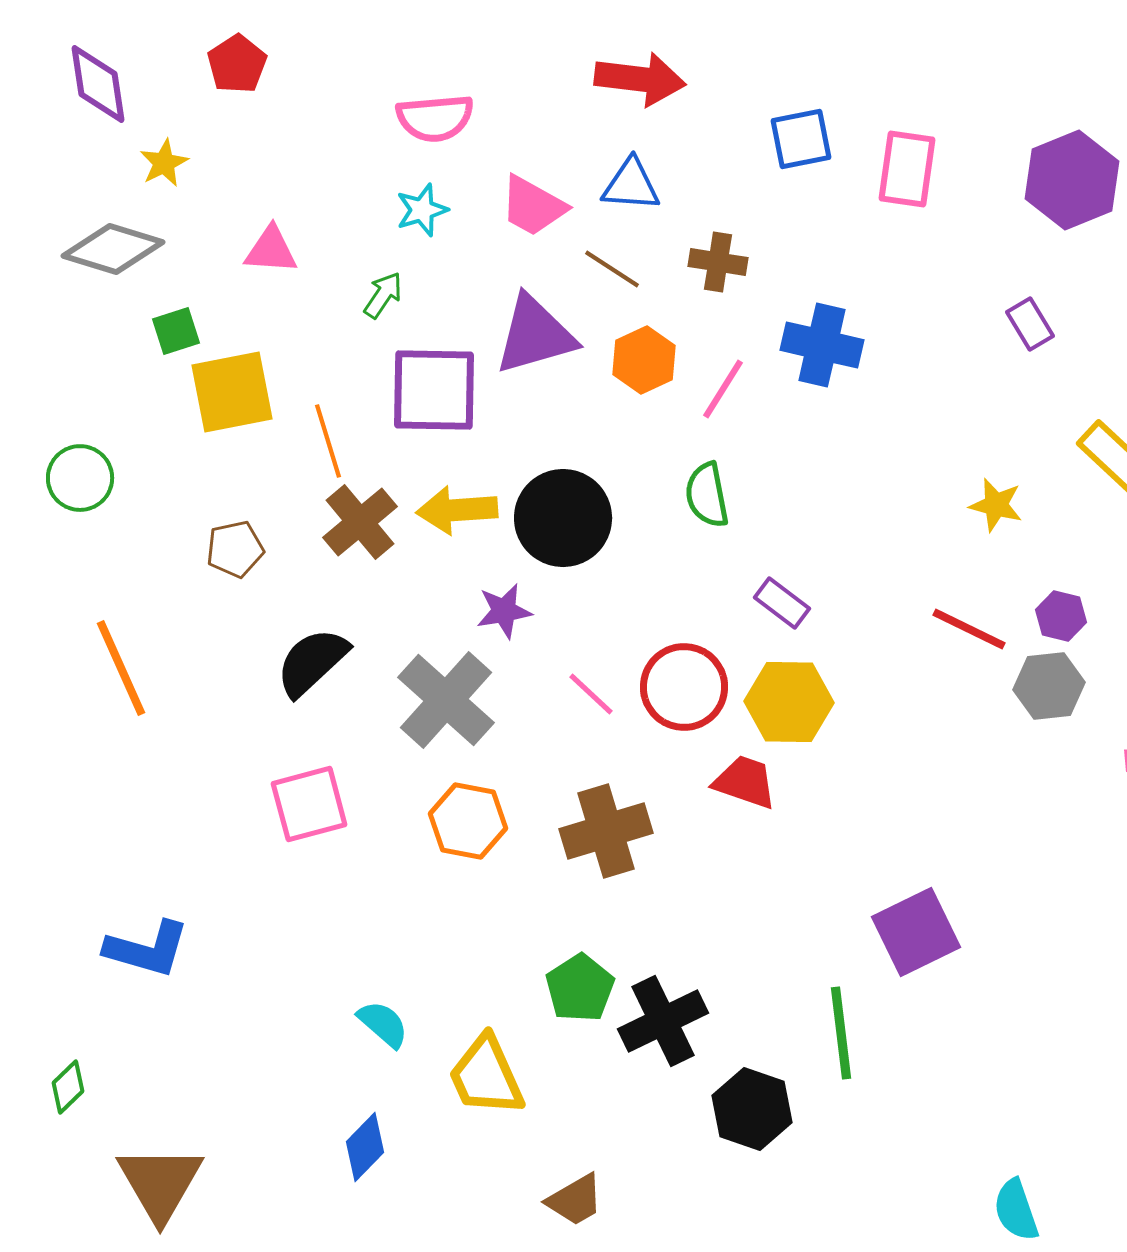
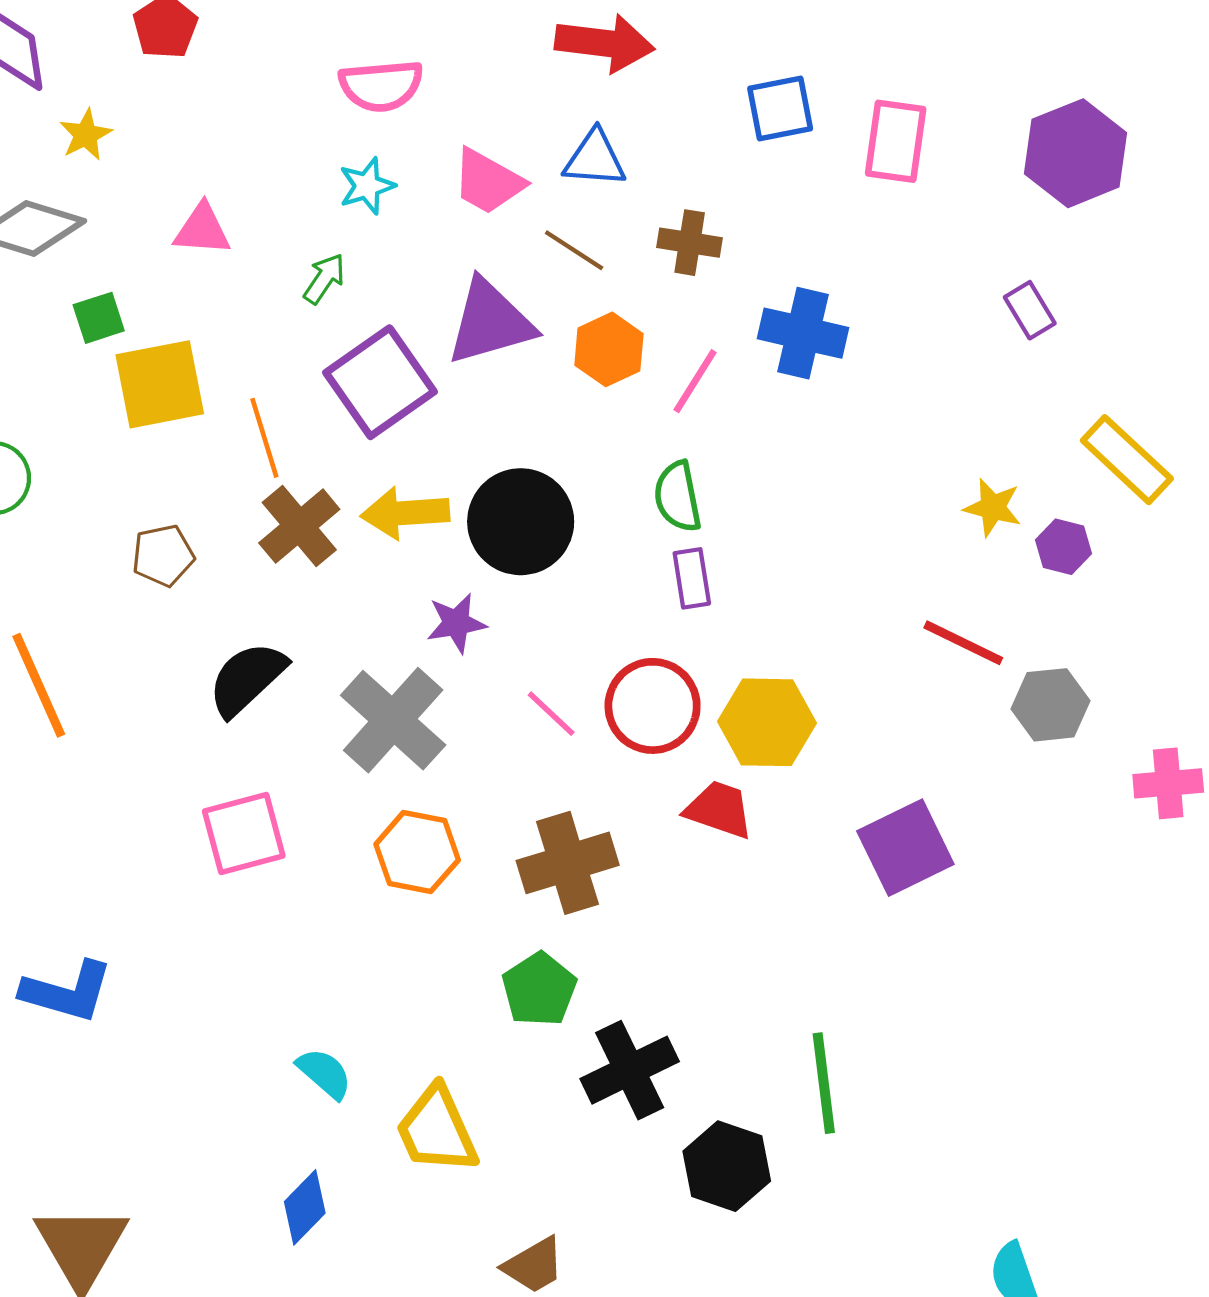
purple square: (434, 390) -> (380, 382), turned -36
purple rectangle: (782, 603) -> (692, 578), moved, turned 44
purple hexagon: (1061, 616) -> (1064, 547), moved
purple square: (916, 932) -> (905, 848), moved
green pentagon: (580, 988) -> (539, 989), moved

